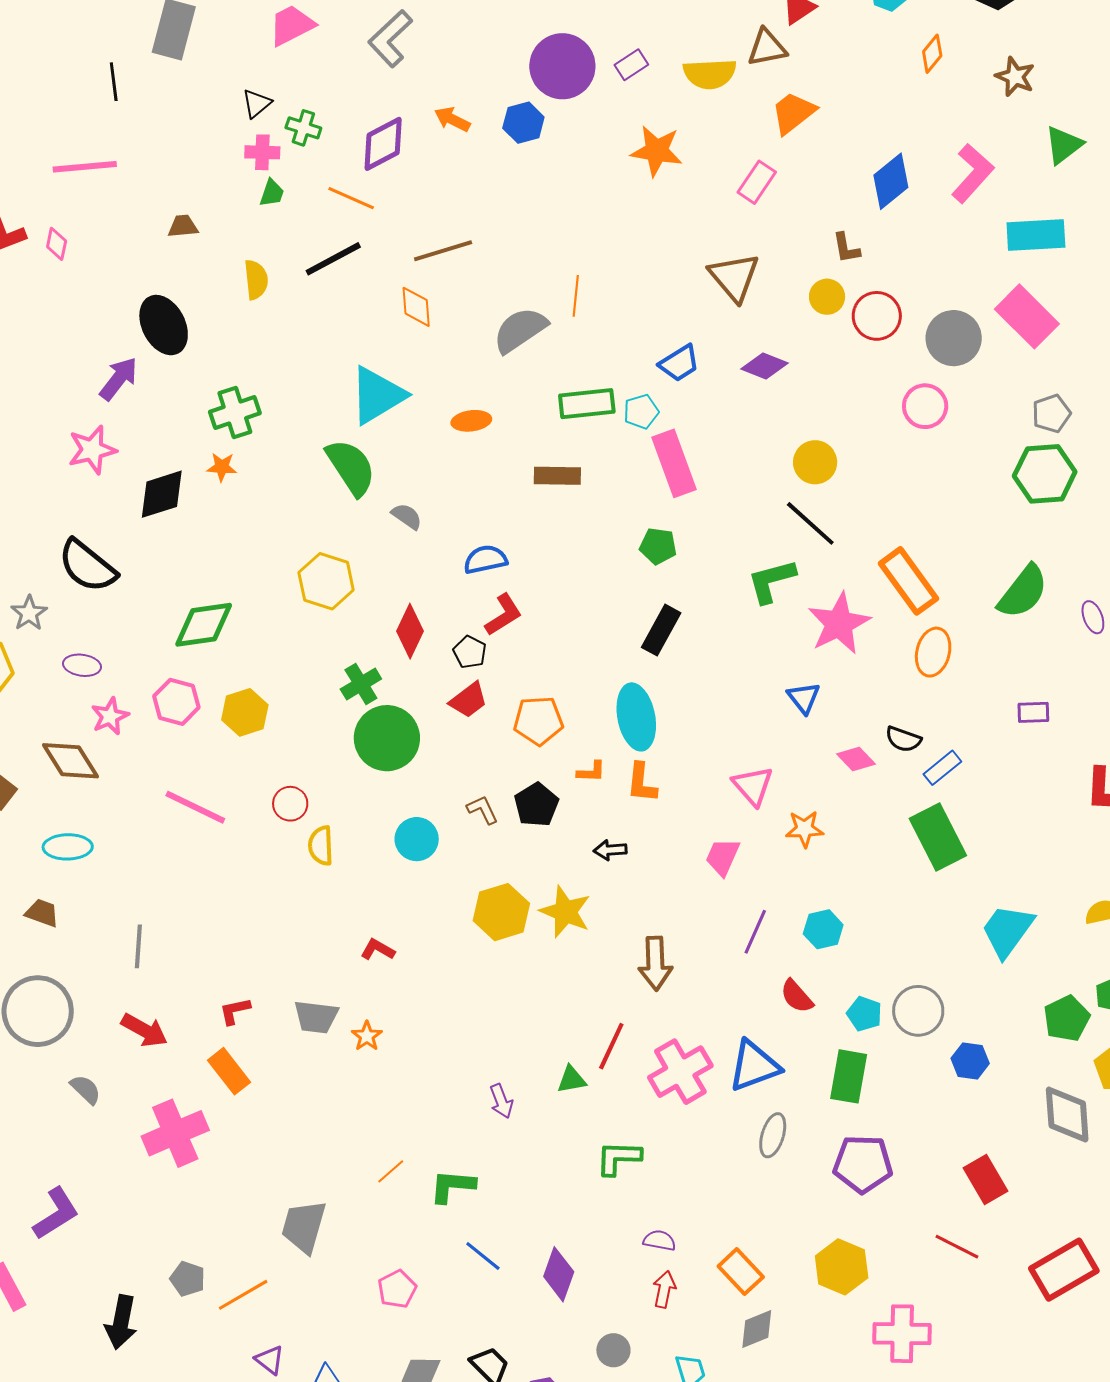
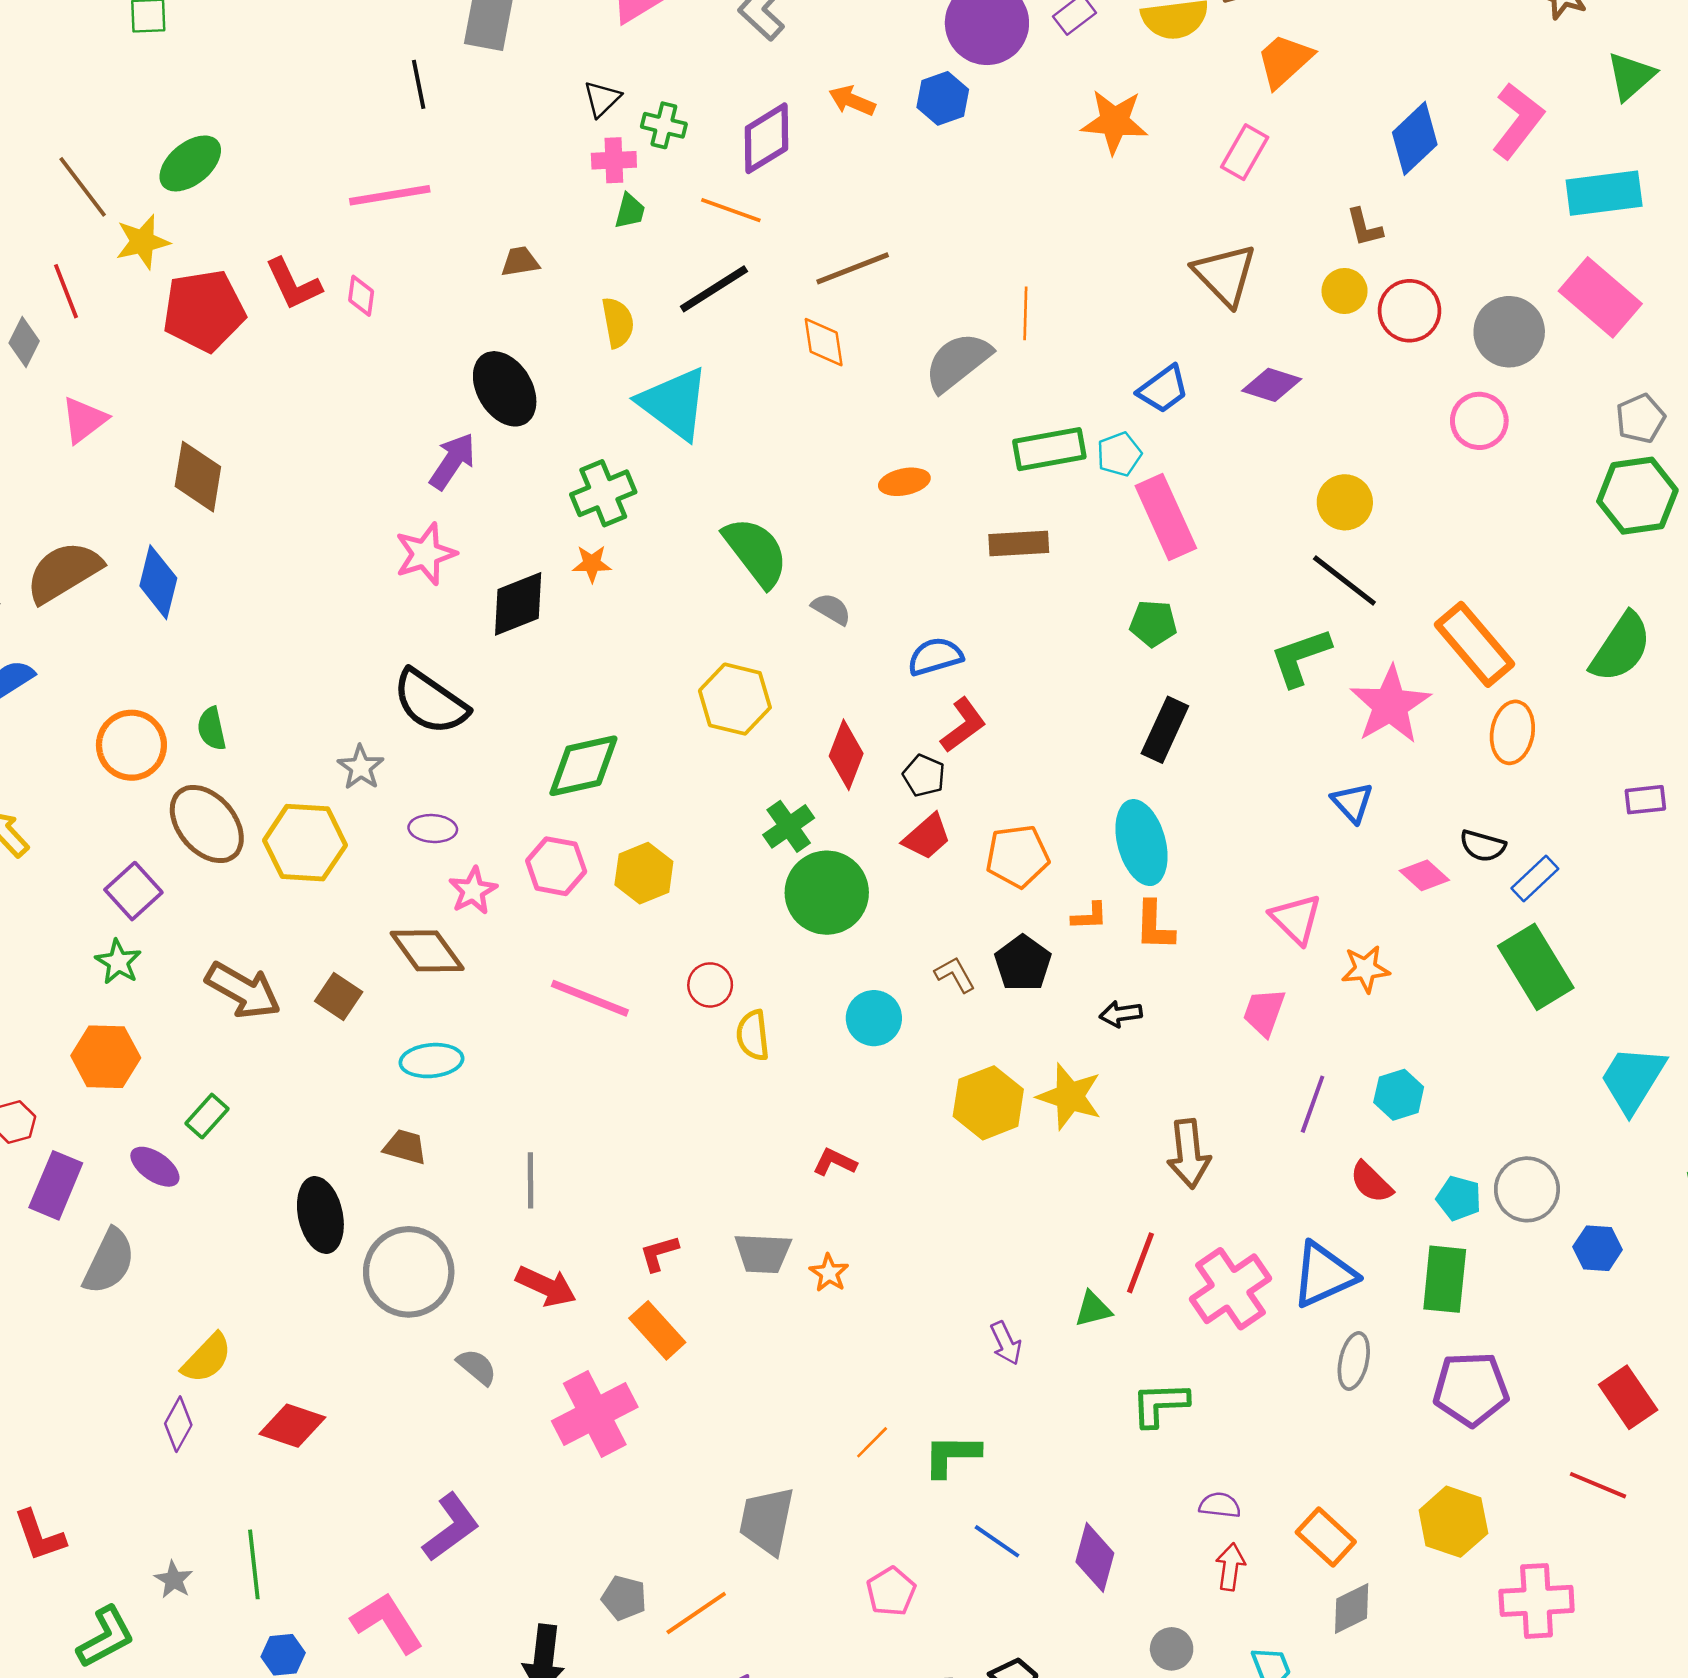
cyan triangle: (377, 395) -> (674, 403), moved, turned -48

